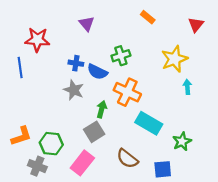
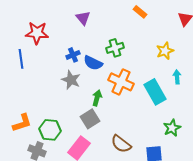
yellow star: (174, 59) -> (165, 51), size x0.7
blue cross: (76, 63) -> (73, 55), turned -32
cyan rectangle: (149, 123) -> (155, 92), moved, turned 30

